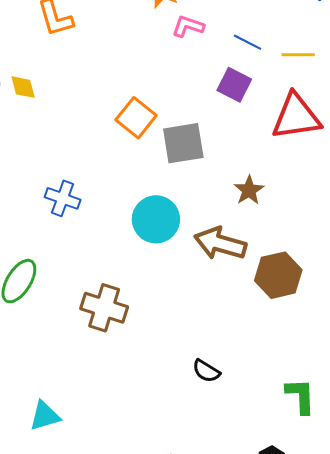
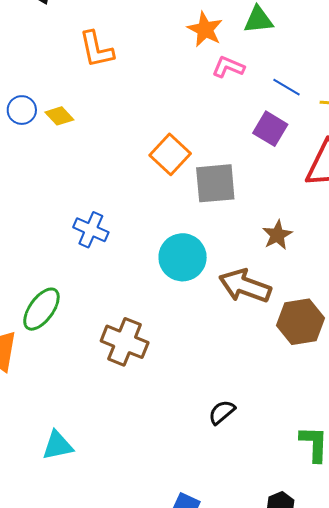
yellow diamond: (23, 87) -> (59, 116), turned -32
black semicircle: (206, 371) -> (222, 412), turned 104

